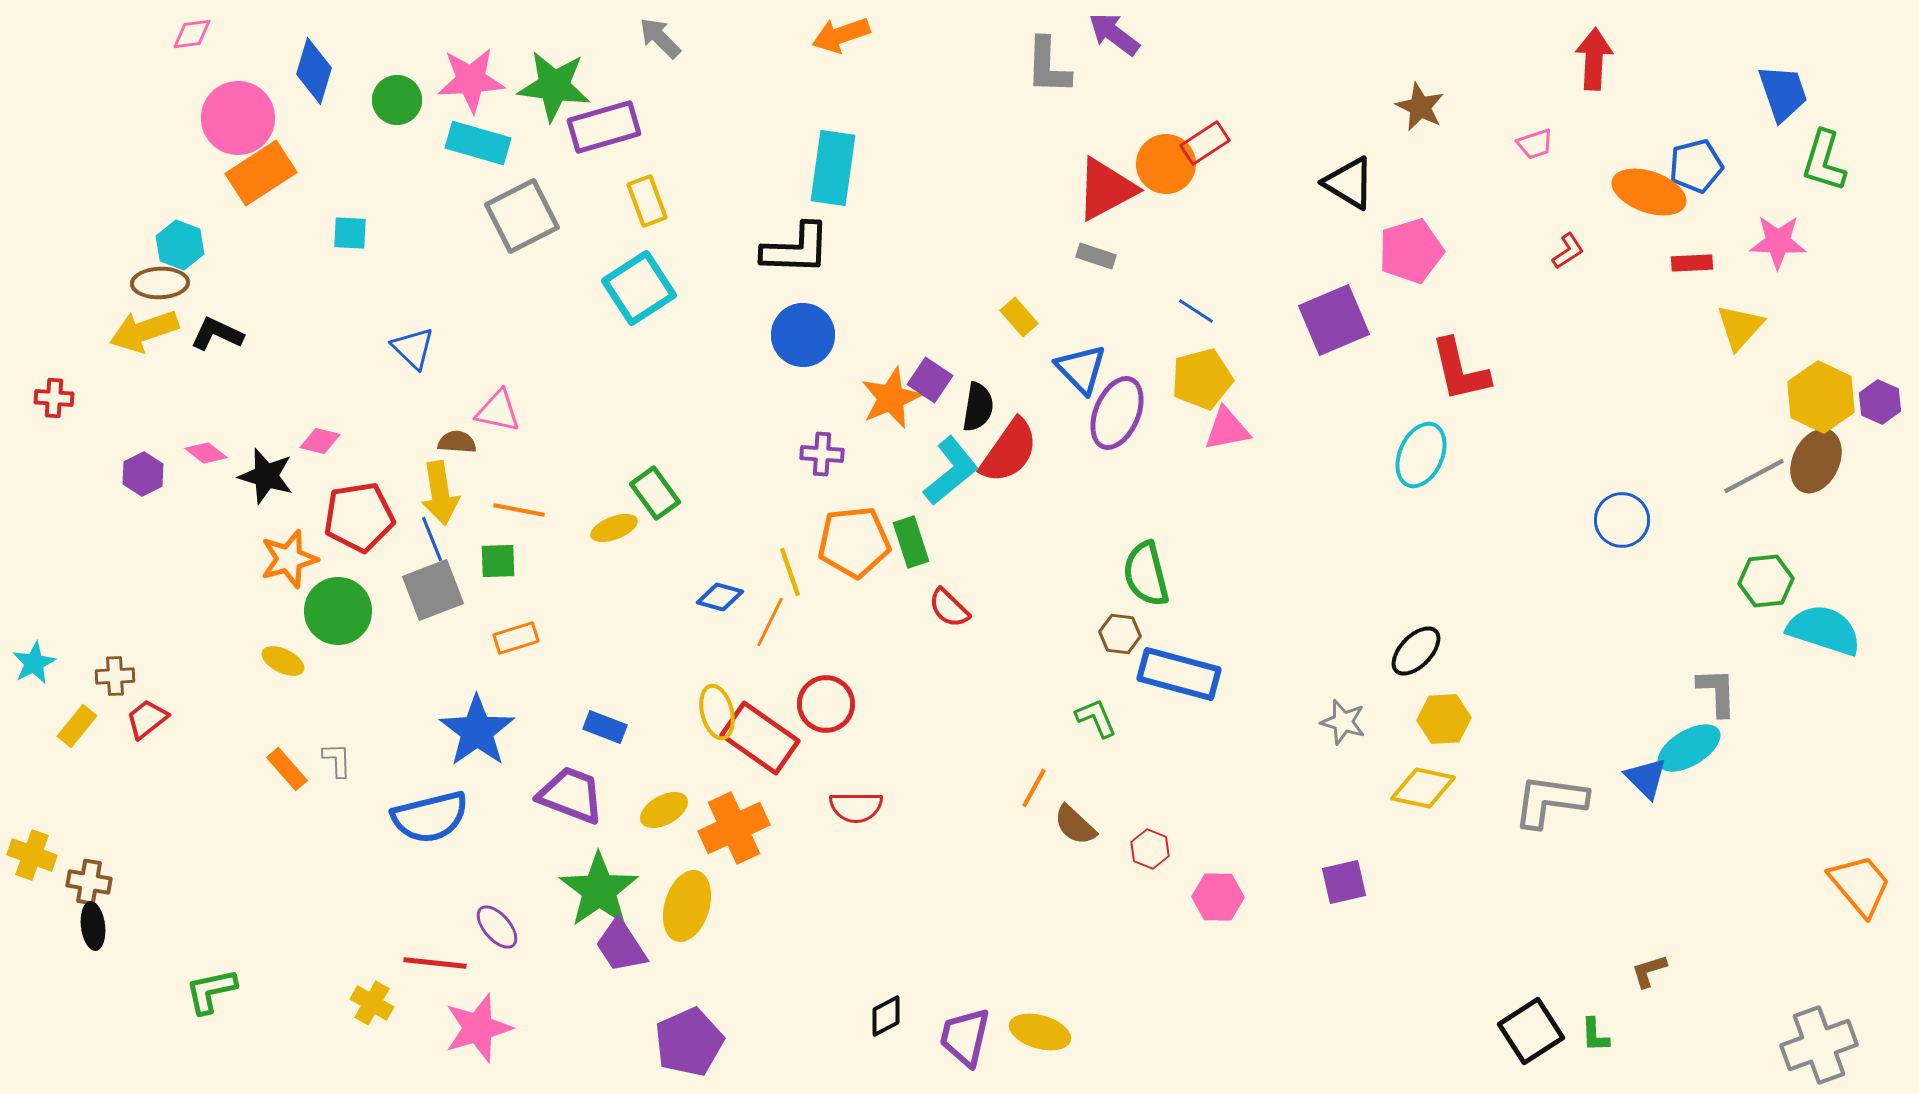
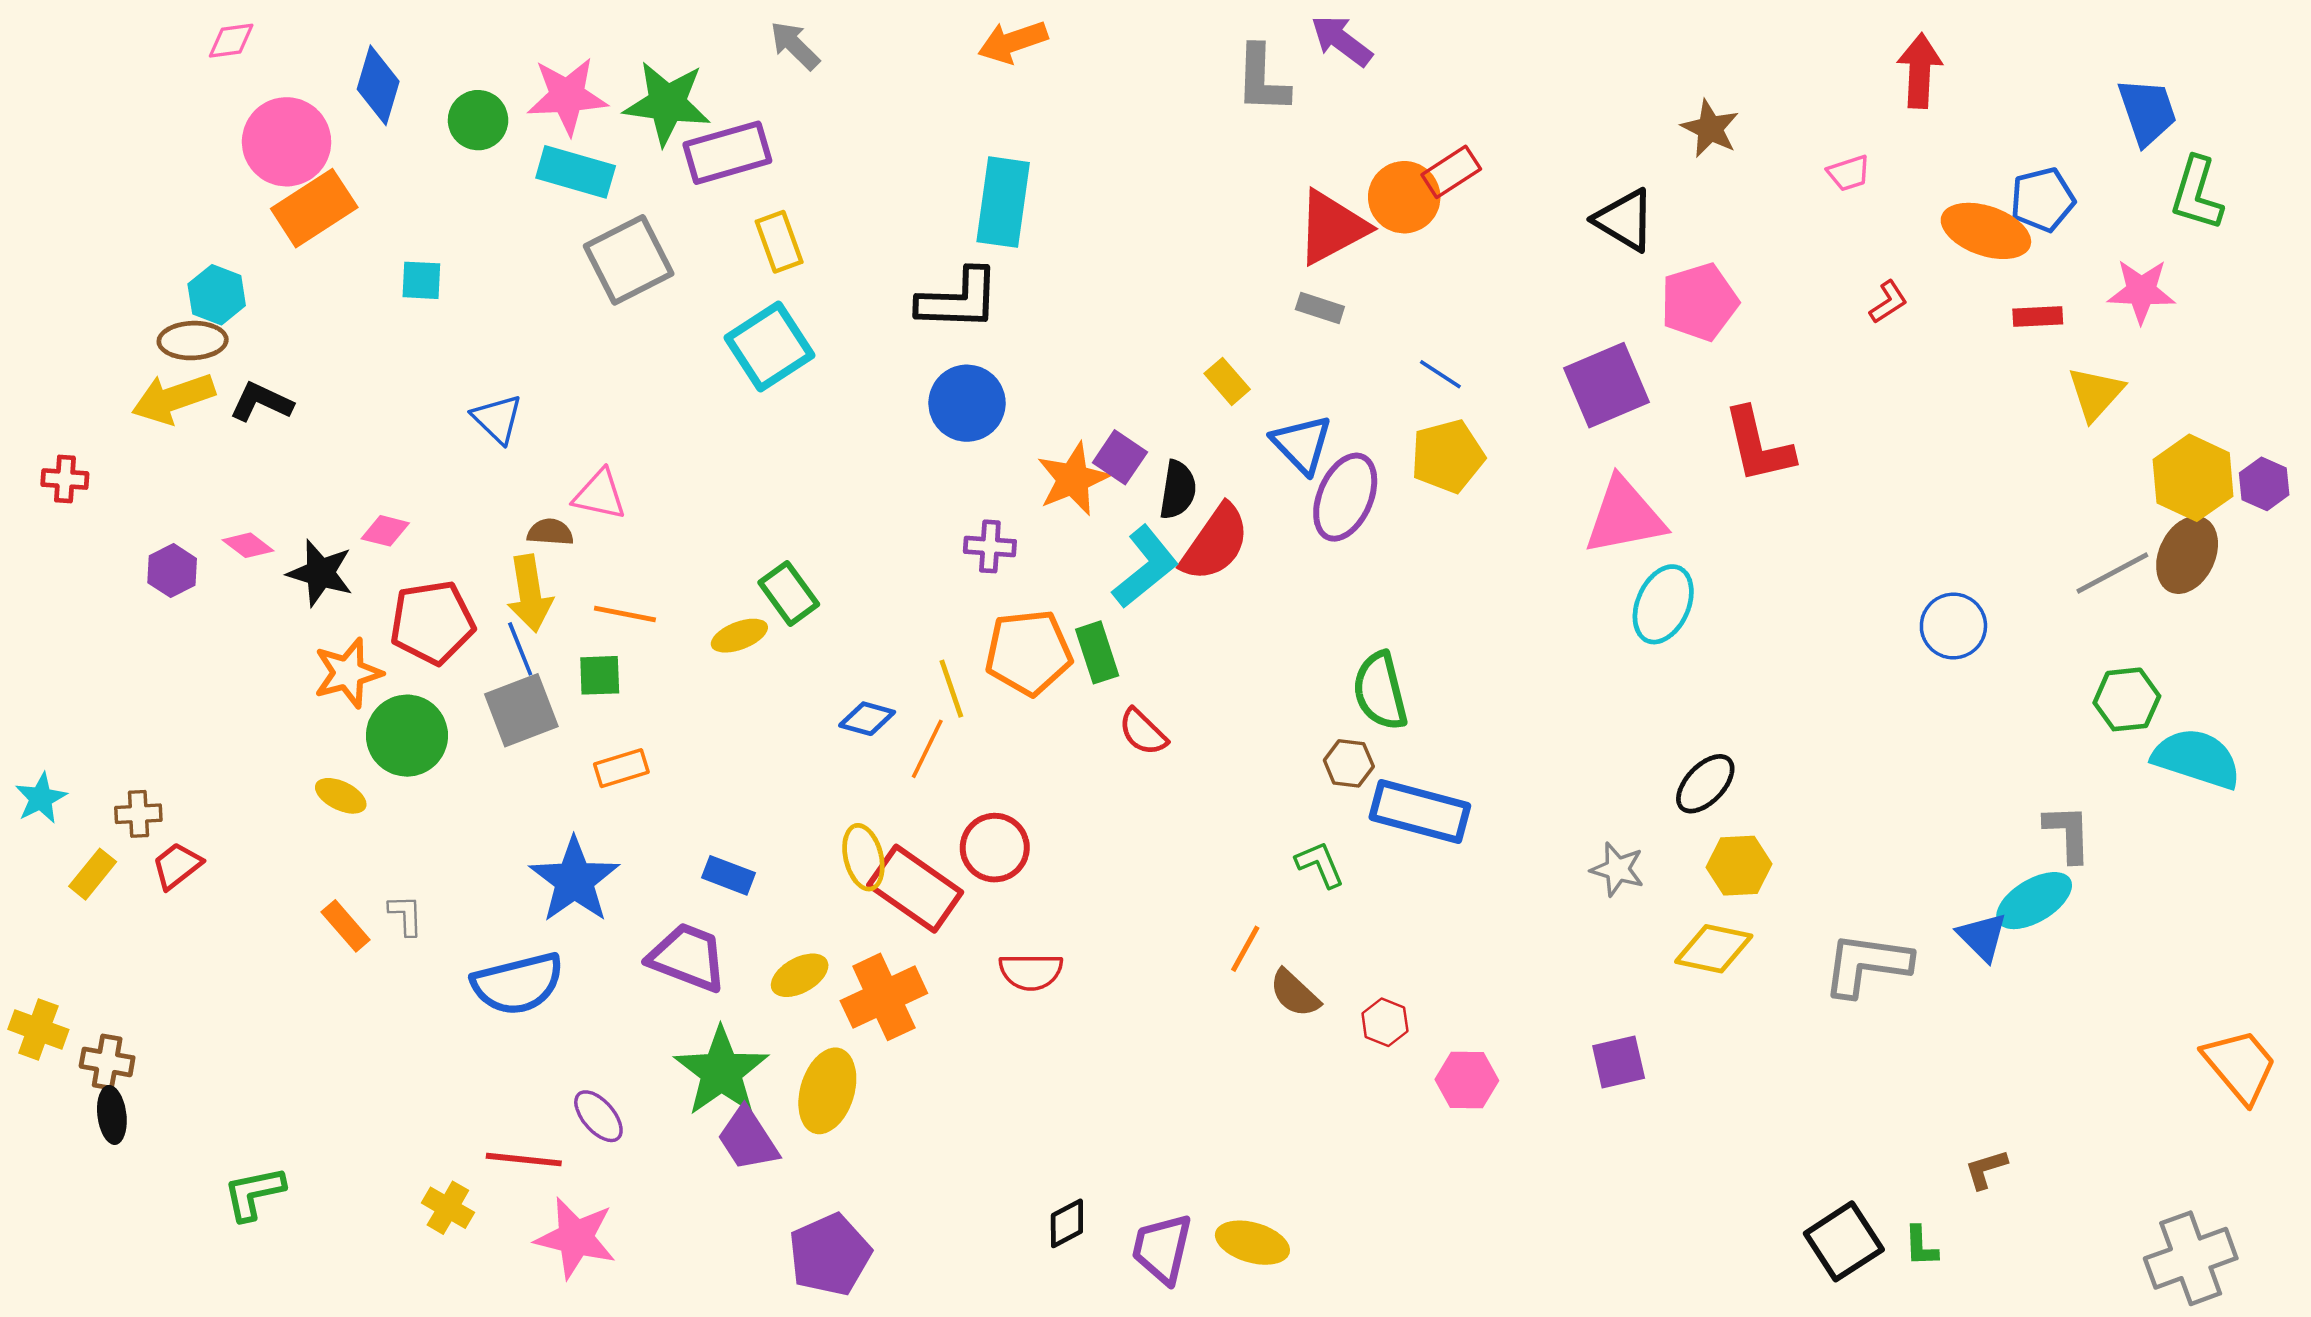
pink triangle: (1227, 429) -> (1625, 516), moved, size x1.5
cyan ellipse: (1421, 455) -> (1663, 604), moved
pink star: (478, 1028) -> (576, 1238), turned 30

